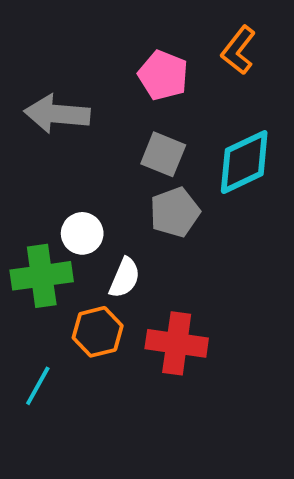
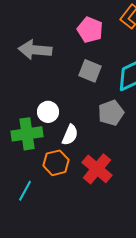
gray pentagon: (175, 212) -> (111, 113), moved
red cross: (177, 343) -> (97, 169), turned 32

